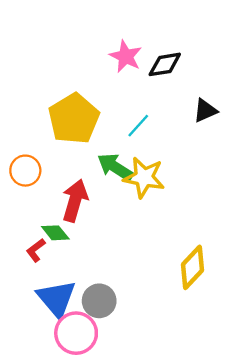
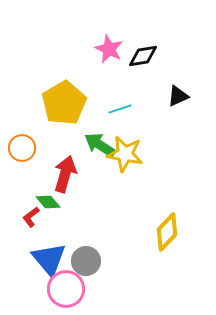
cyan line: (138, 126) -> (120, 109), turned 30

